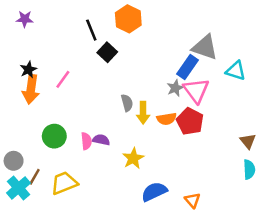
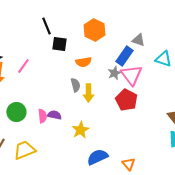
orange hexagon: (128, 19) -> (94, 30), moved
gray triangle: (205, 47) -> (138, 40), size x0.6
black square: (107, 52) -> (59, 44), turned -35
orange semicircle: (167, 119) -> (83, 62), moved

